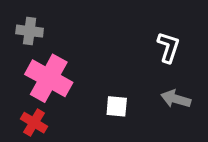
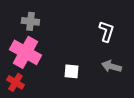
gray cross: (30, 31) -> (30, 21), moved

